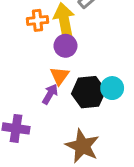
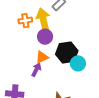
orange triangle: (60, 76) -> (42, 57), turned 32
black hexagon: (89, 92) -> (67, 53), moved

